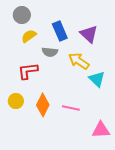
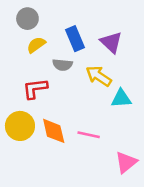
cyan triangle: (97, 79) -> (121, 98), turned -48
yellow circle: (16, 101) -> (20, 126), size x1.5
orange diamond: (43, 105) -> (54, 131), turned -40
pink triangle: (101, 130) -> (126, 162), turned -36

